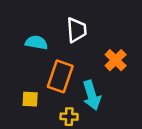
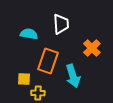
yellow cross: (69, 117) -> (38, 93), moved

